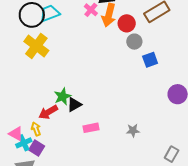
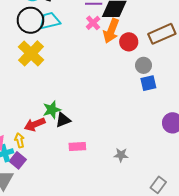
gray circle: (134, 42) -> (144, 65), moved

